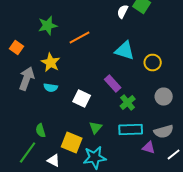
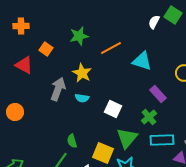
orange square: (17, 48) -> (46, 49), moved
cyan triangle: (125, 50) -> (142, 61), moved
purple rectangle: (113, 84) -> (158, 94), moved
green cross: (128, 102) -> (149, 117), moved
green triangle: (96, 128) -> (127, 138), size x1.6

